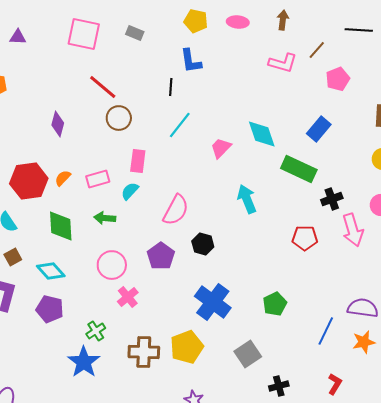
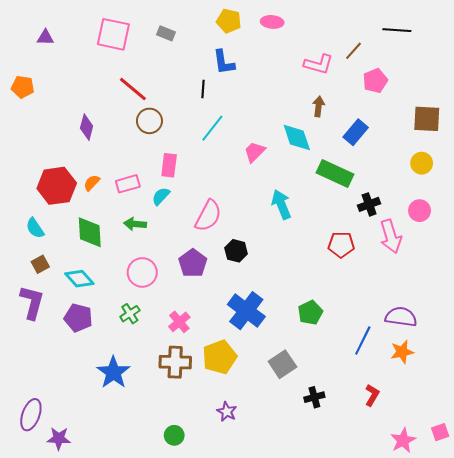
brown arrow: (283, 20) -> (319, 106), moved
pink cross: (128, 297) -> (179, 322), moved
green cross: (96, 331) -> (130, 314), moved

